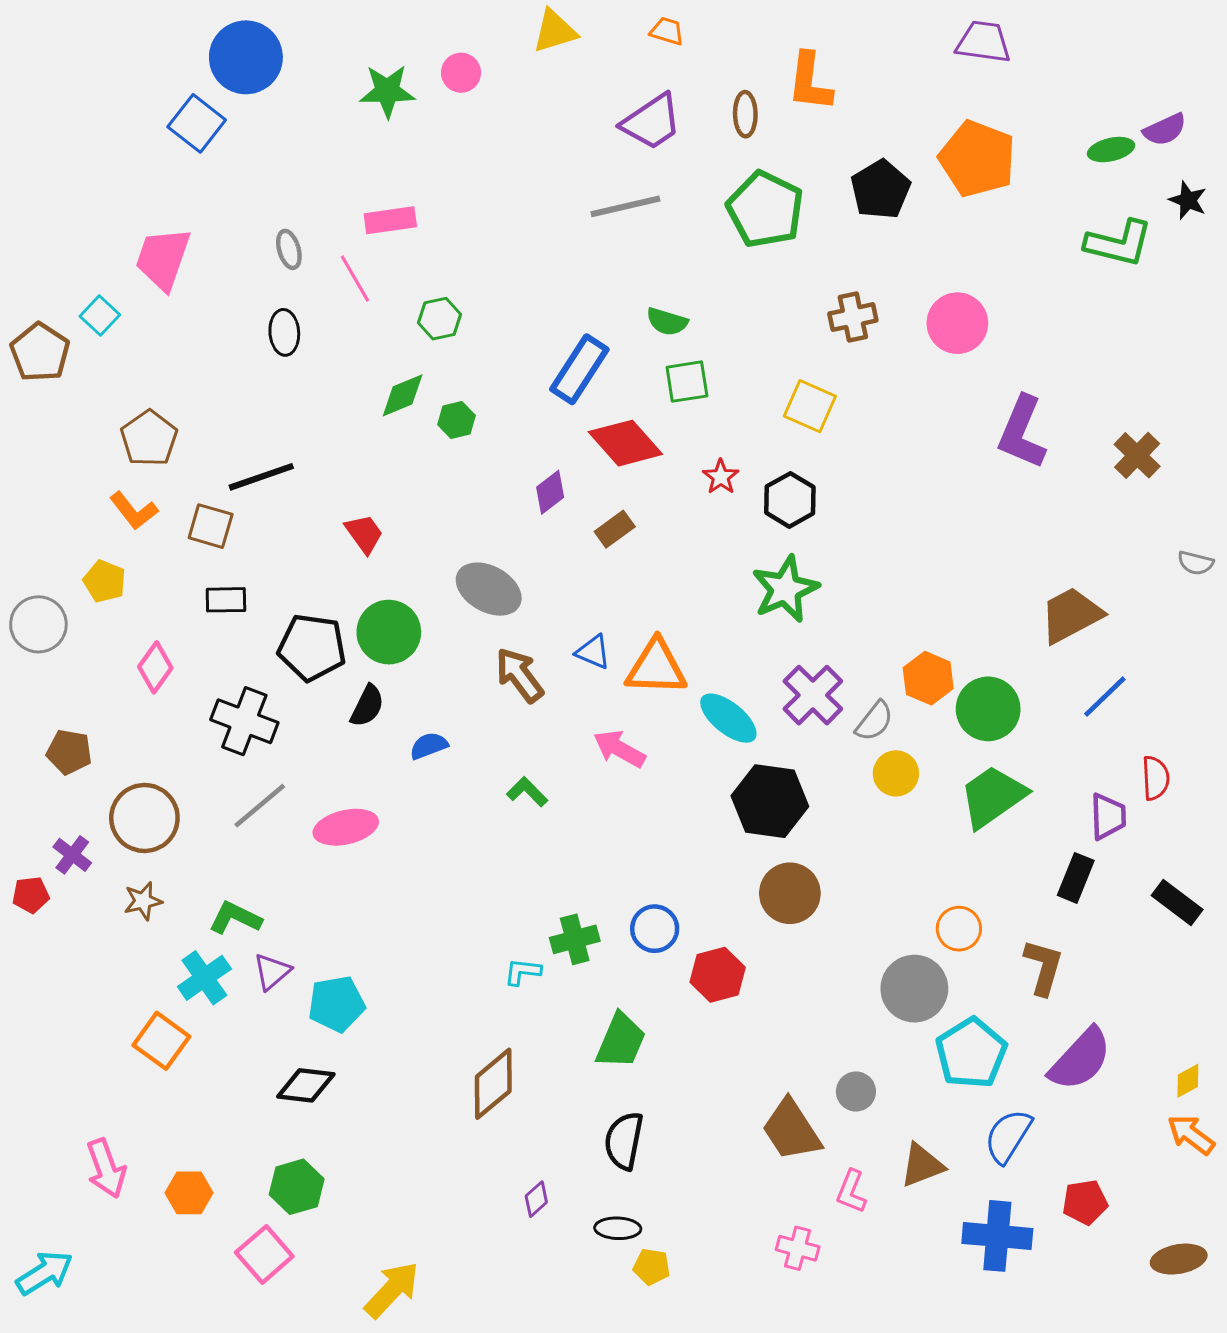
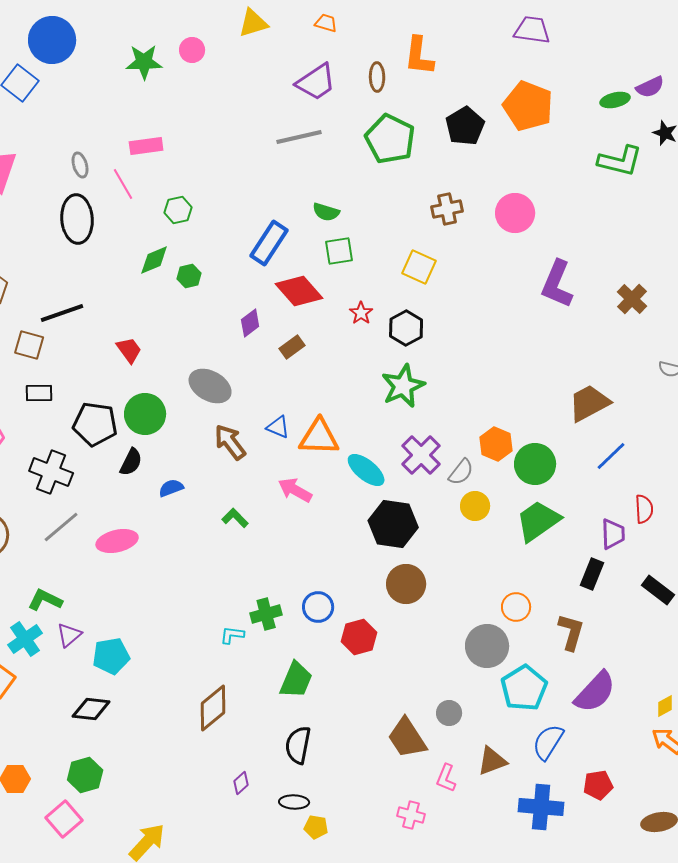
black ellipse: (284, 332) -> (77, 219), size x1.6

